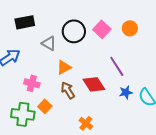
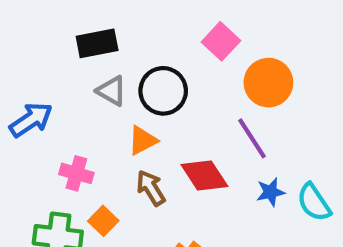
black rectangle: (25, 22) -> (97, 43), moved
orange circle: (130, 28) -> (268, 83), moved, size x1.5
pink square: (102, 29) -> (221, 41), moved
black circle: (74, 31) -> (163, 91), moved

